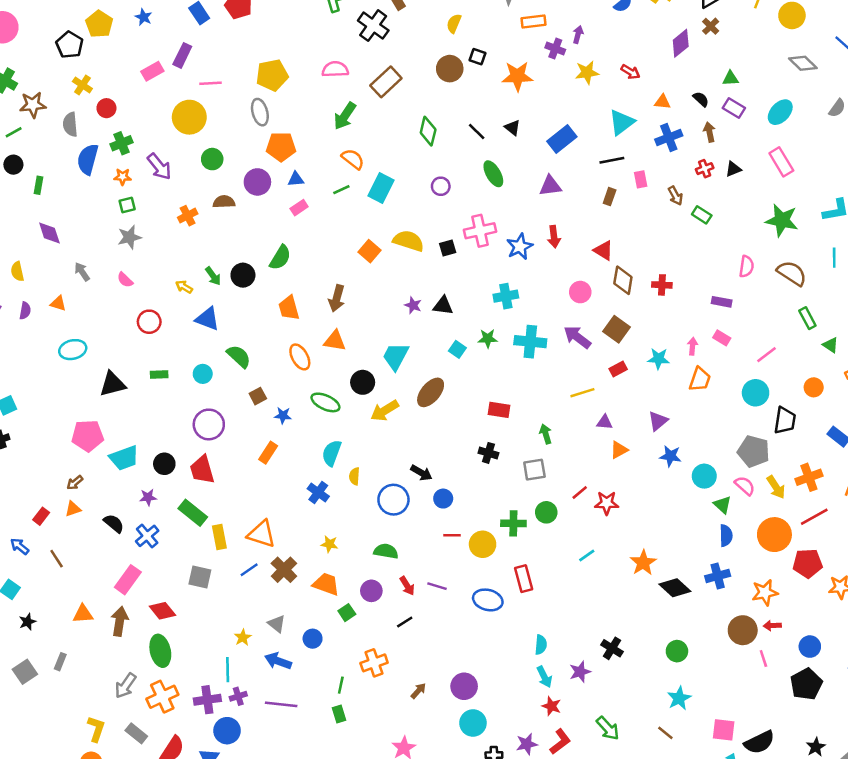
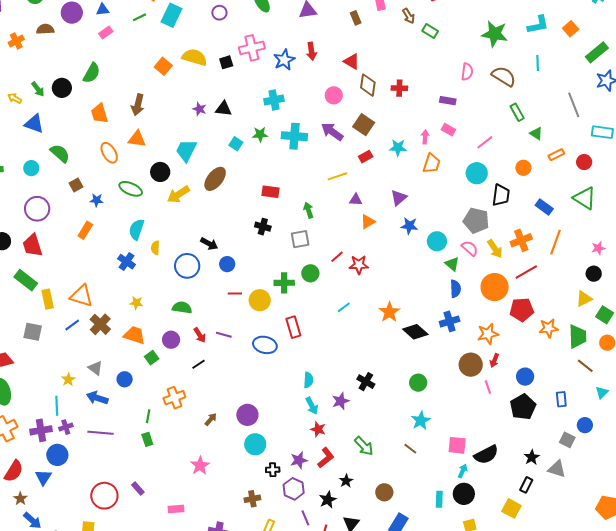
brown rectangle: (610, 197) -> (356, 18), turned -40
red arrow: (772, 626) -> (494, 360), turned -64

